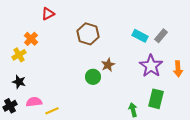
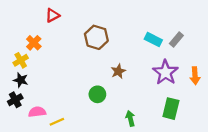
green circle: (93, 77) -> (97, 94), moved
black star: (19, 82) -> (21, 80), moved
black cross: (10, 106) -> (15, 100), moved
green arrow: (133, 110) -> (130, 118), moved

